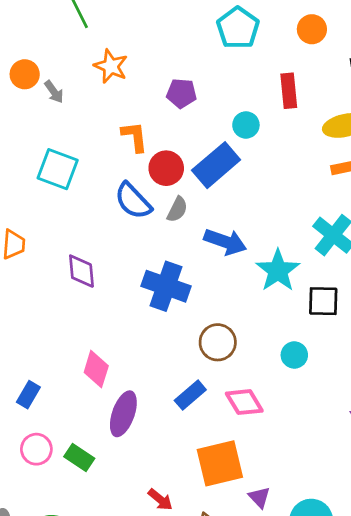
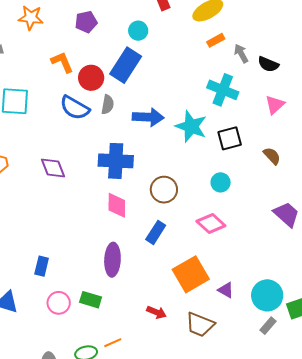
pink diamond: (96, 369) -> (117, 205), moved
pink diamond: (244, 402) -> (211, 223), moved

